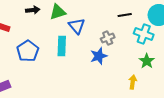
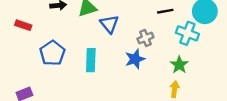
cyan rectangle: (62, 46) -> (91, 60), moved
green star: (147, 61) -> (179, 65), moved

